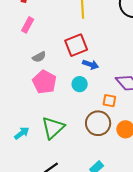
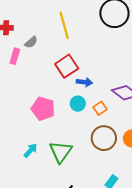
gray semicircle: (39, 57) -> (31, 42), moved
orange square: (109, 101) -> (100, 108), moved, turned -32
cyan arrow: (22, 133) -> (30, 150), moved

